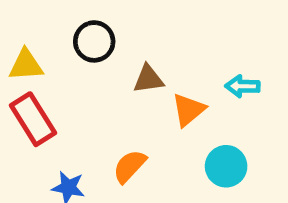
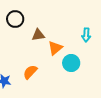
cyan arrow: (243, 86) -> (86, 35), moved, turned -88
cyan circle: (226, 166) -> (71, 63), moved

